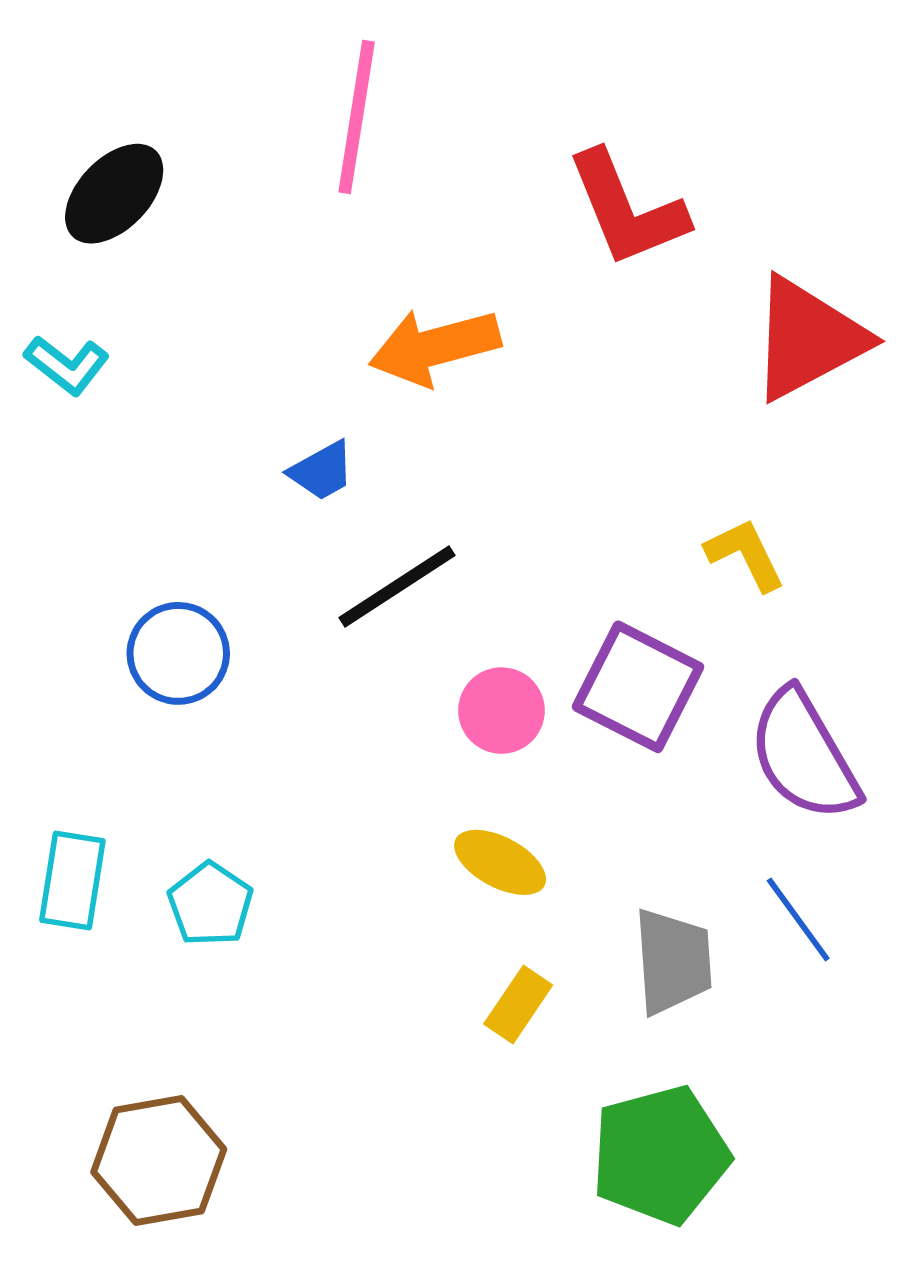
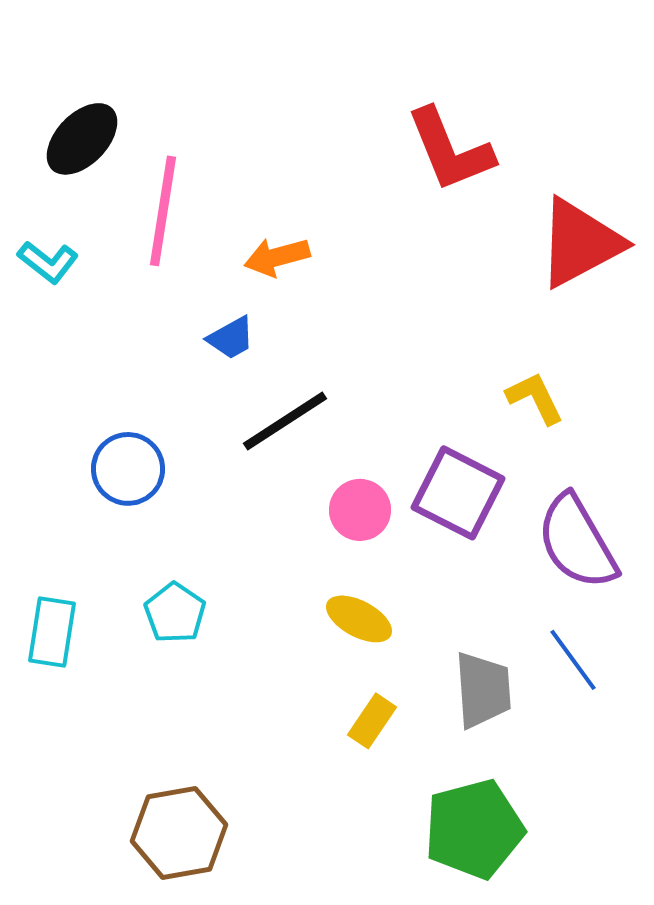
pink line: (357, 117) -> (163, 211), moved
orange arrow: (435, 347) -> (277, 257), moved, size x0.7
cyan pentagon: (210, 904) -> (175, 613), moved
brown hexagon: (159, 1161) -> (179, 833), moved

